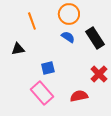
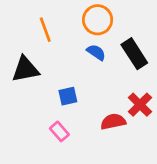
black triangle: (18, 49) -> (25, 69), size x1.5
pink rectangle: (42, 93) -> (59, 131), size x0.6
red semicircle: (79, 96) -> (113, 122), moved

